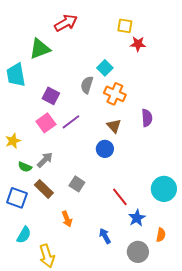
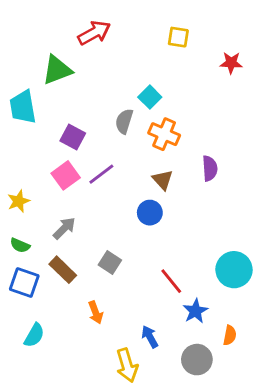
red star: (138, 44) -> (231, 63), moved
green semicircle: (25, 167) -> (20, 245), moved
yellow arrow: (47, 256) -> (127, 365), moved

